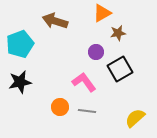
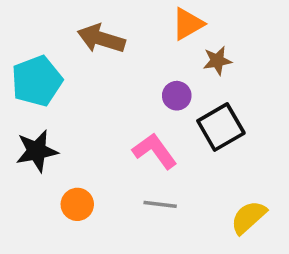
orange circle: (60, 107) -> (77, 204), moved

